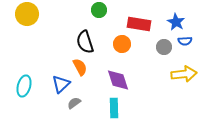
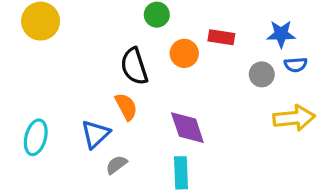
blue star: (176, 22) -> (281, 34), turned -30
red rectangle: (139, 24) -> (221, 37), size x0.7
orange circle: (122, 44) -> (184, 53), moved

